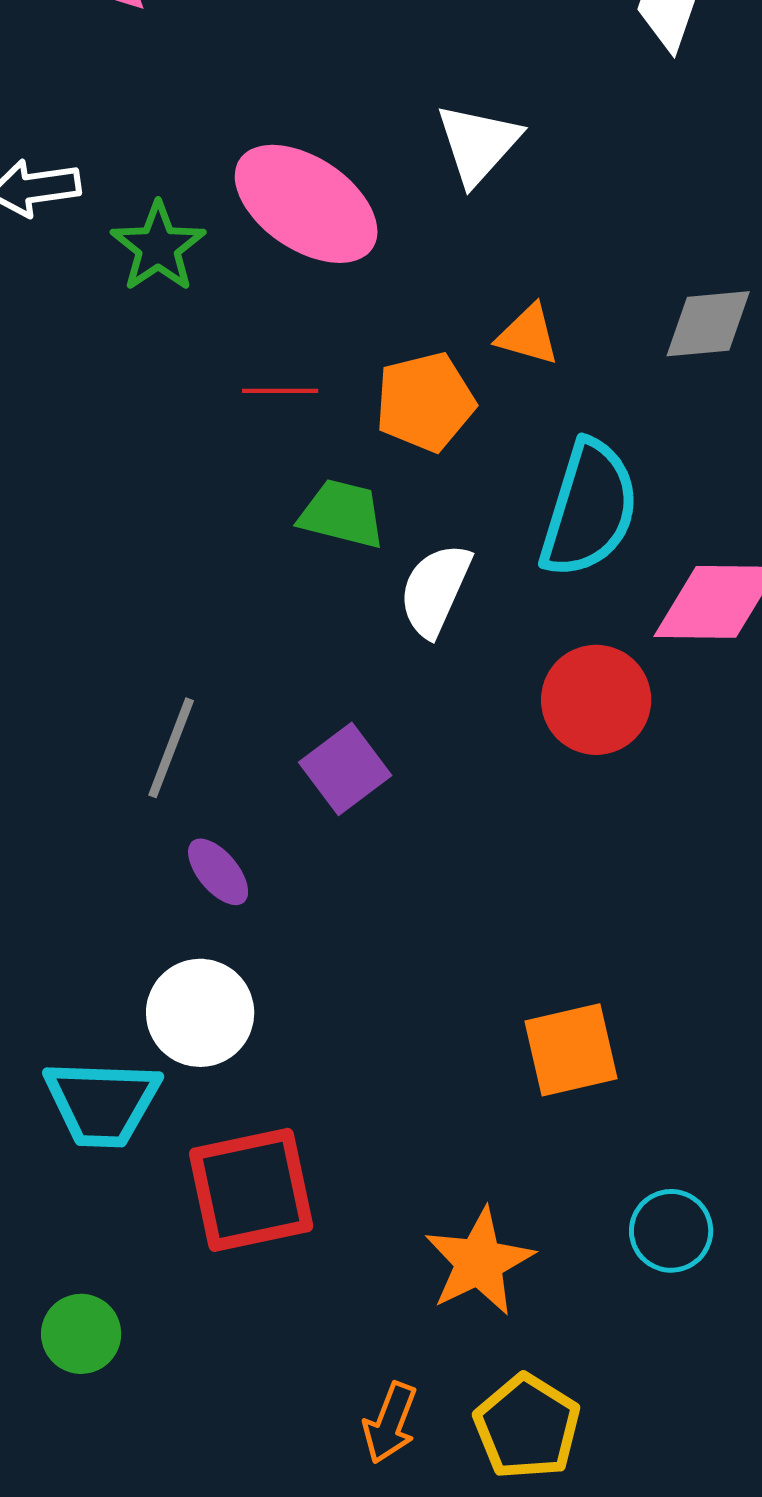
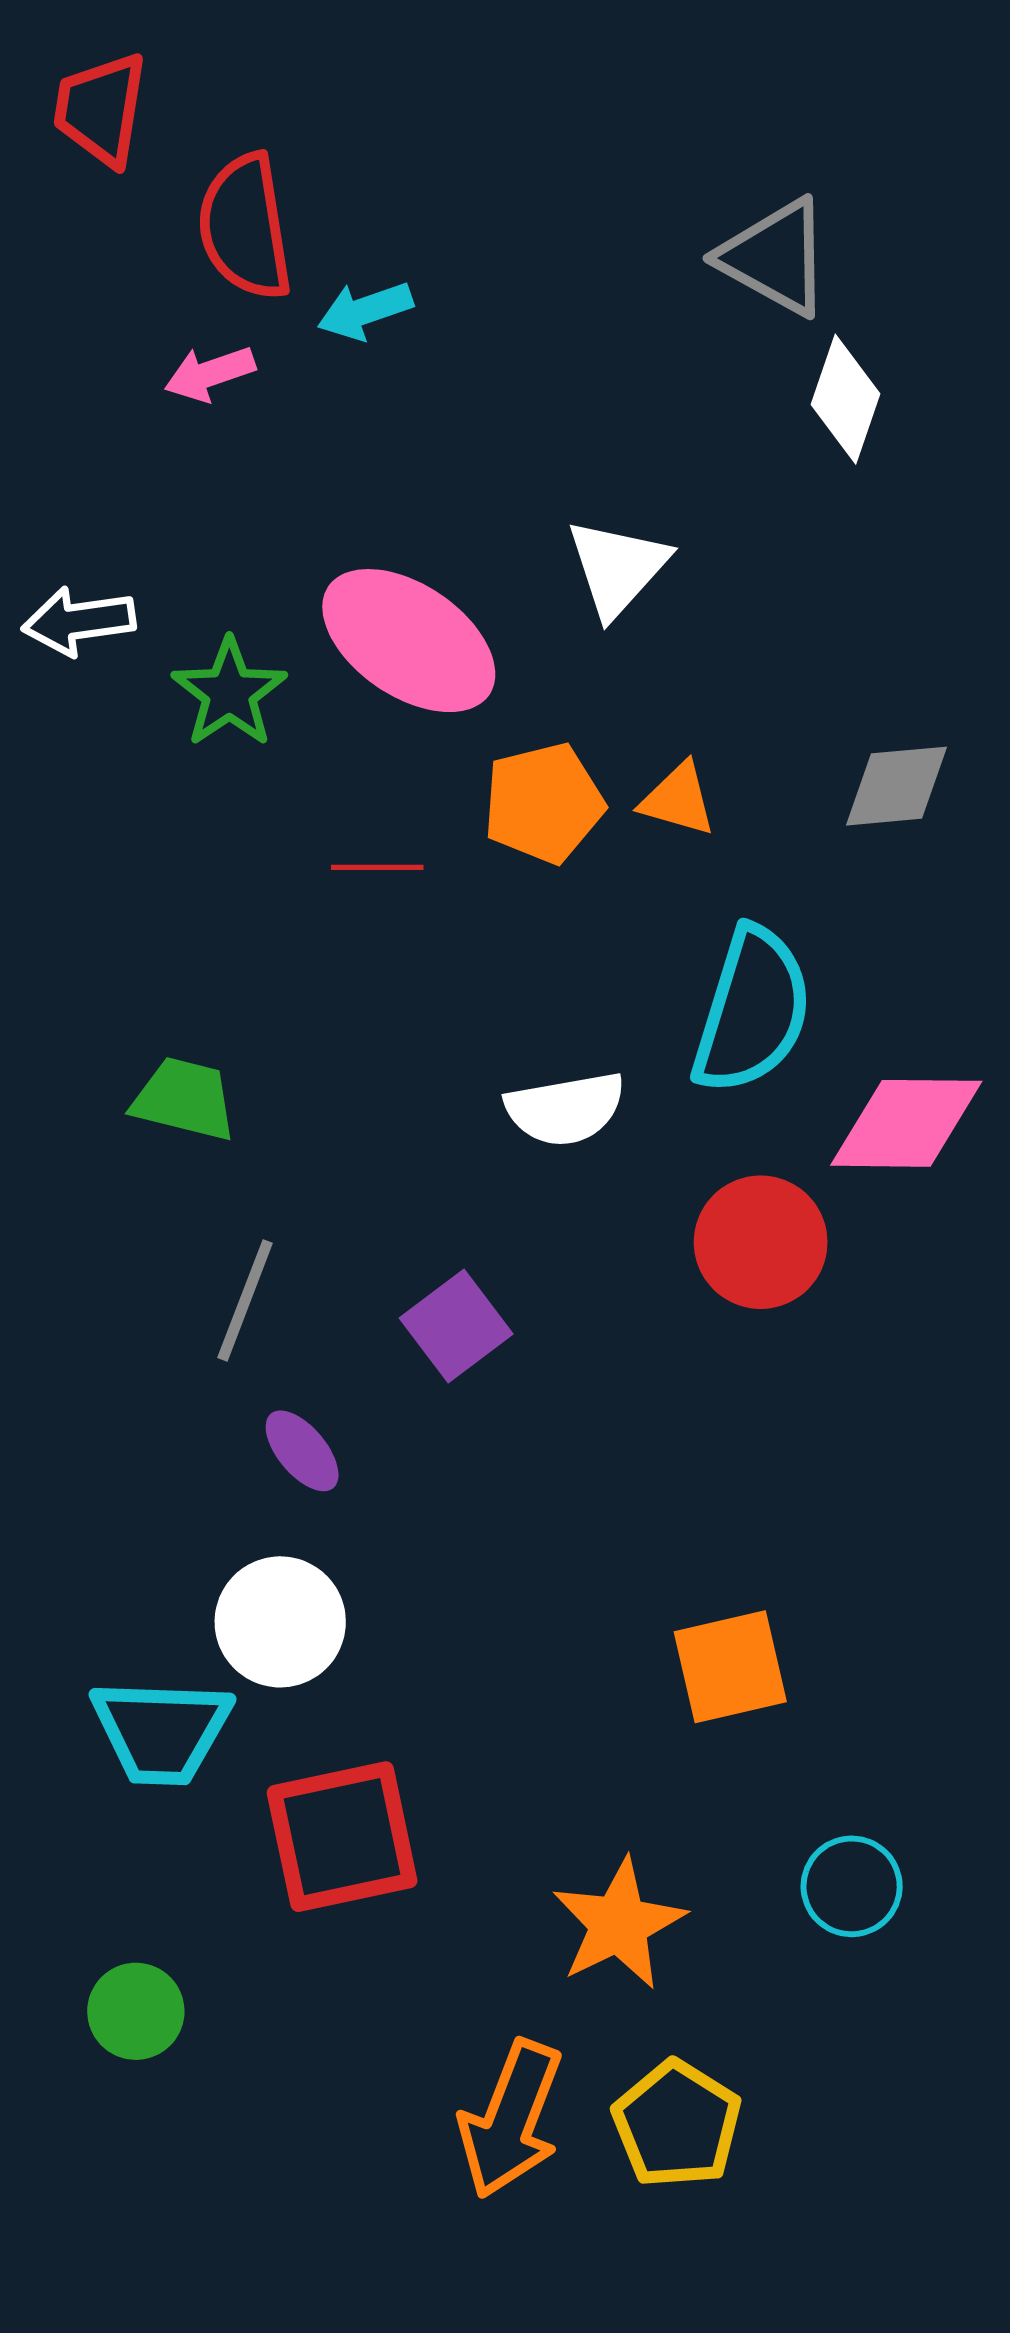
orange pentagon: (425, 402) -> (543, 803), moved
green trapezoid: (342, 514) -> (184, 1099), moved
white semicircle: (435, 590) -> (565, 1109), turned -124
orange arrow: (390, 1423) -> (511, 2119), size x1.6

